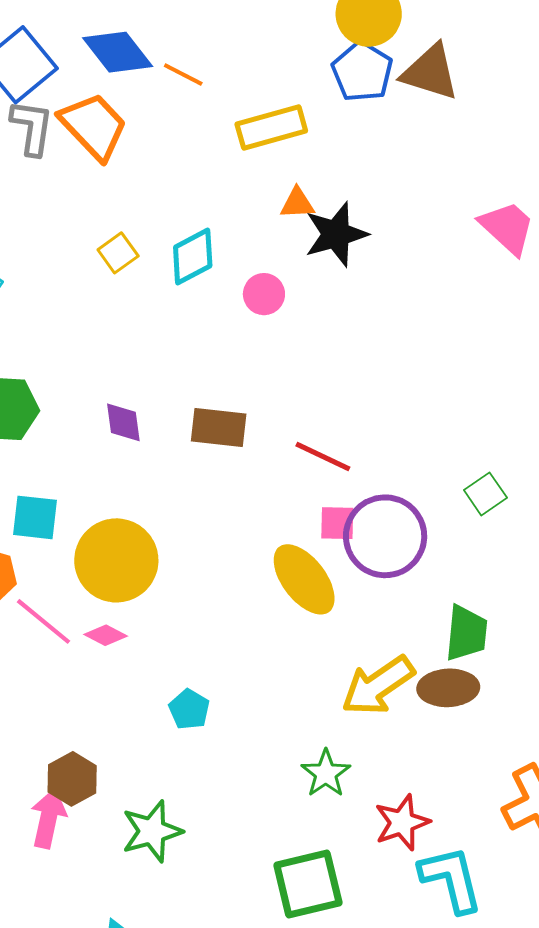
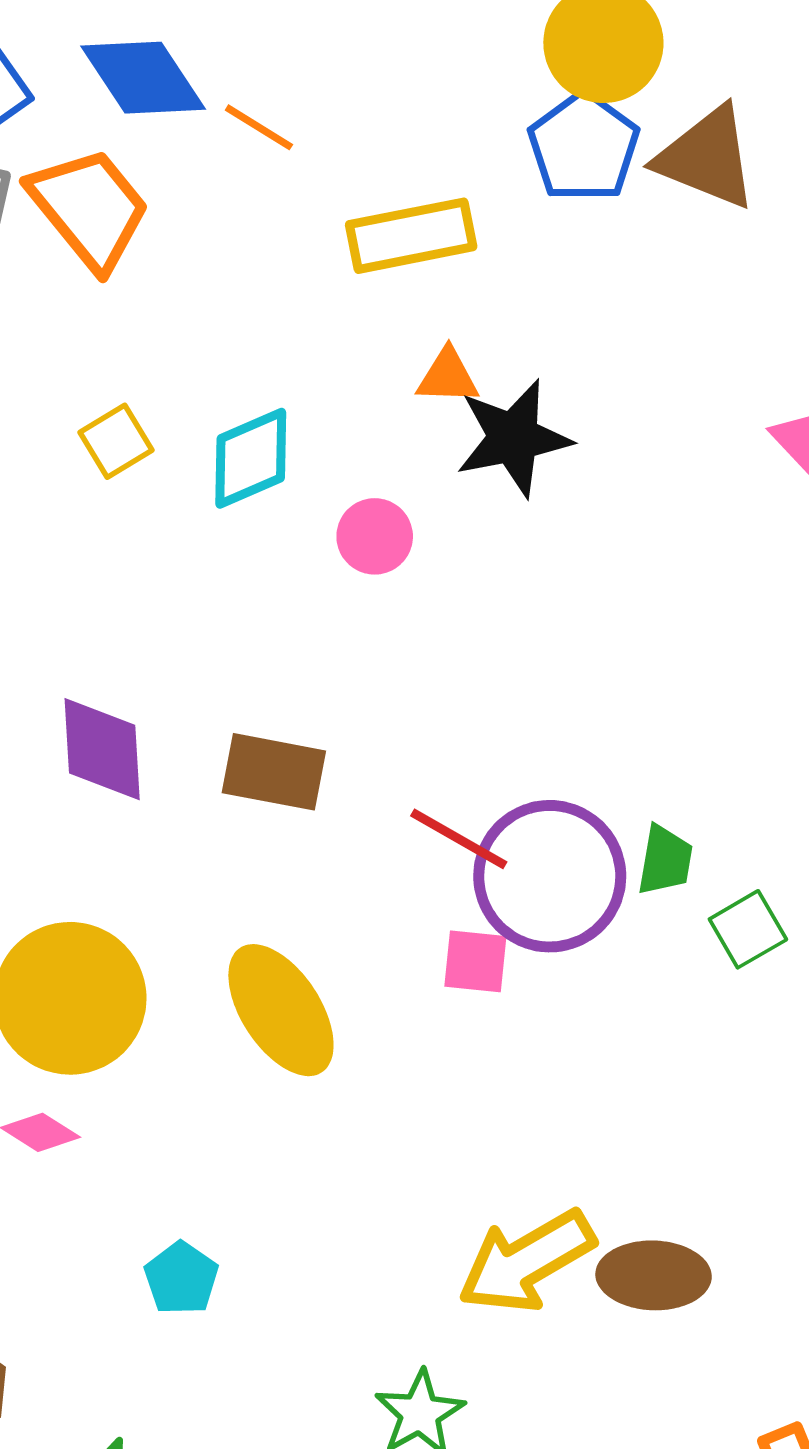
purple diamond: (123, 422) -> (102, 749), size x1.4
purple circle: (385, 536) -> (550, 876), moved
yellow ellipse: (304, 579) -> (281, 1010), moved
green trapezoid: (466, 633) -> (665, 860), moved, size x0.7

